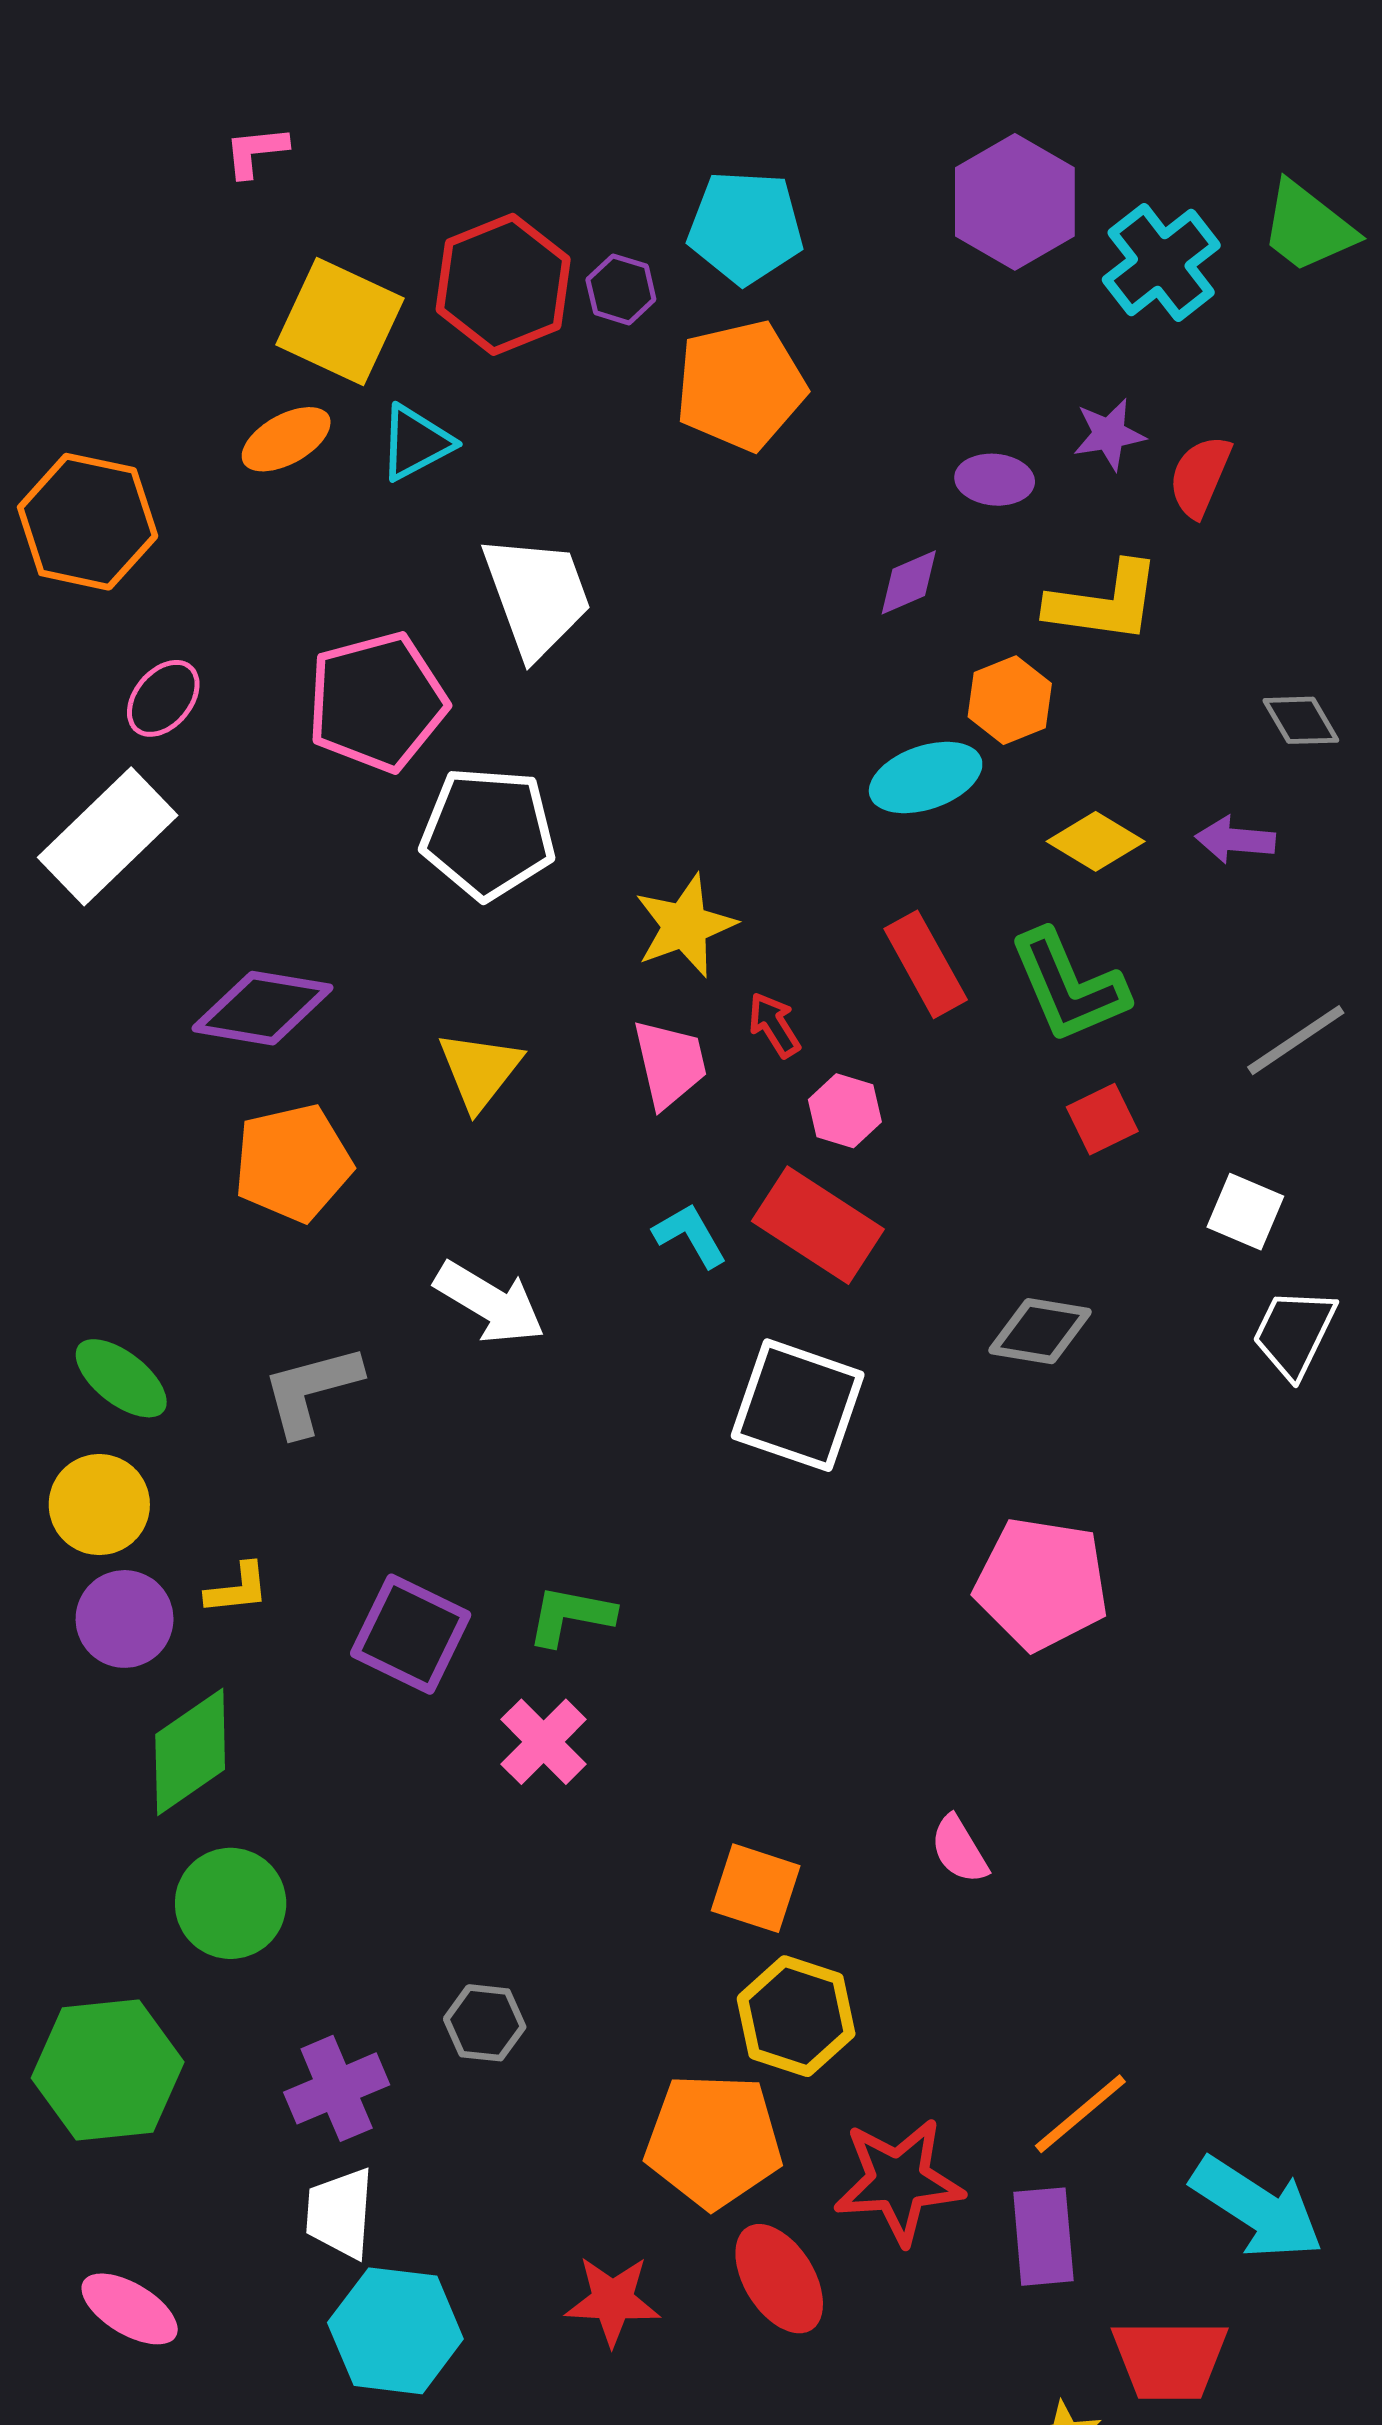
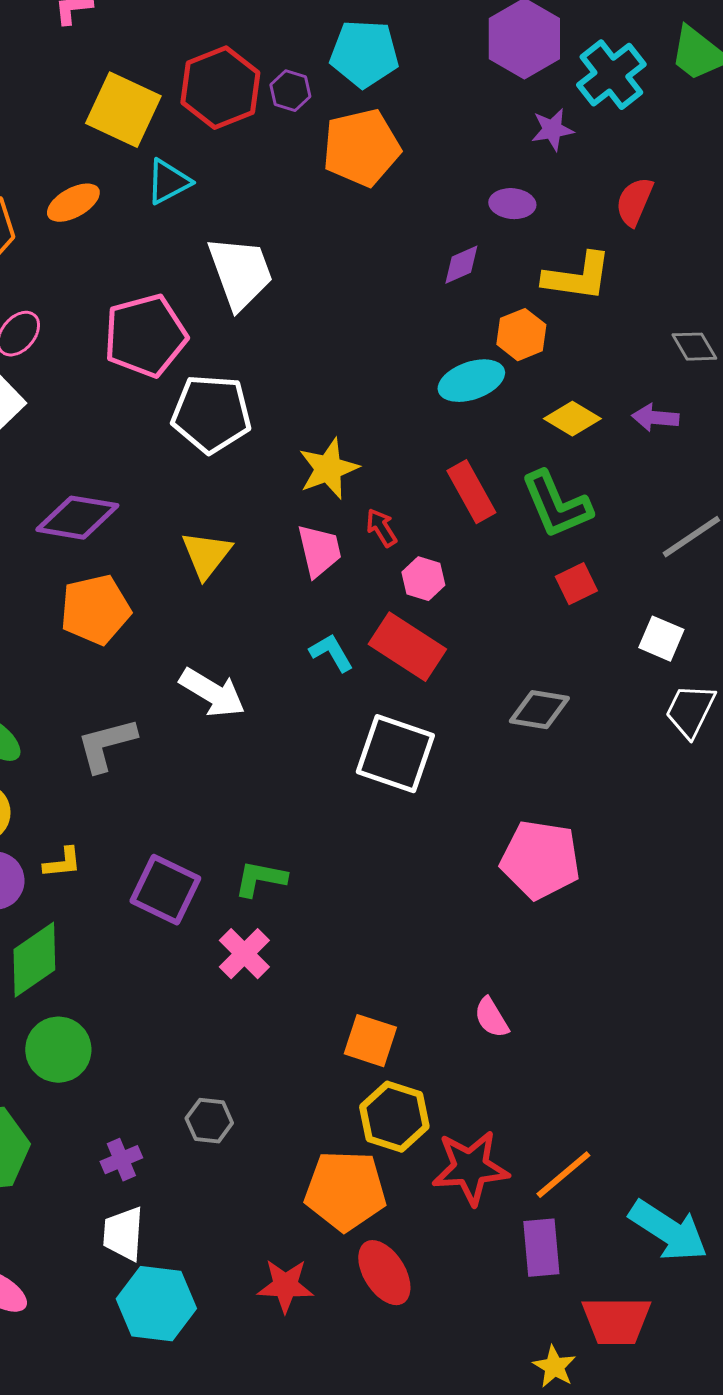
purple star: (1109, 434) -> (552, 130), moved
orange ellipse: (286, 439) -> (73, 203), moved
purple cross: (337, 2088) -> (121, 1160), size x0.7
red star: (899, 2181) -> (470, 1168), moved

